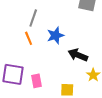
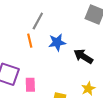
black arrow: (78, 55) -> (83, 56), moved

